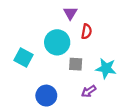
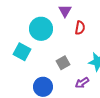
cyan circle: (57, 42) -> (41, 29), moved
gray square: (76, 64) -> (63, 63), moved, turned -32

